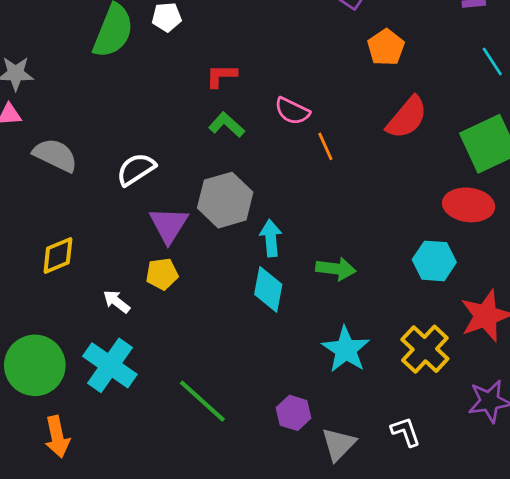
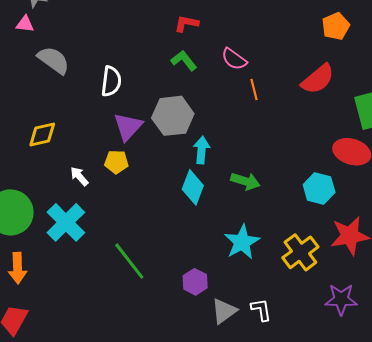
orange pentagon: (386, 47) -> (336, 26), moved
white semicircle: (136, 169) -> (111, 81), turned 120
white L-shape: (406, 432) -> (261, 310), moved

